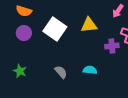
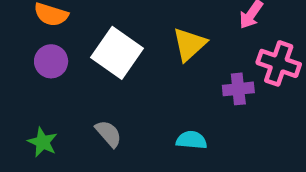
yellow triangle: (89, 25) -> (189, 44), turned -36
gray semicircle: (61, 72) -> (108, 134), moved

